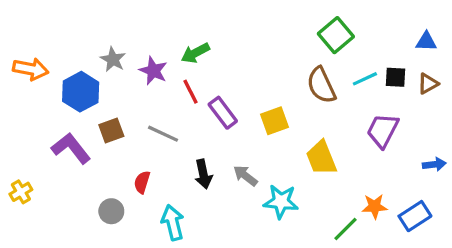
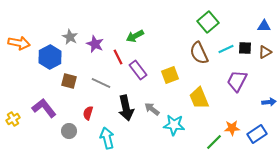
green arrow: (195, 53) -> (135, 36), moved
brown square: (111, 130) -> (69, 81), turned 35
purple L-shape: (71, 148) -> (44, 108), moved
black arrow: (203, 174) -> (126, 108), size x1.4

